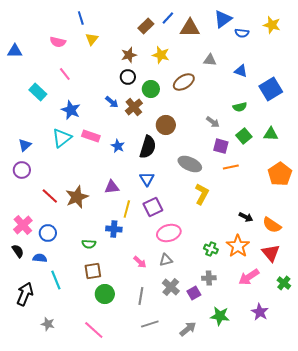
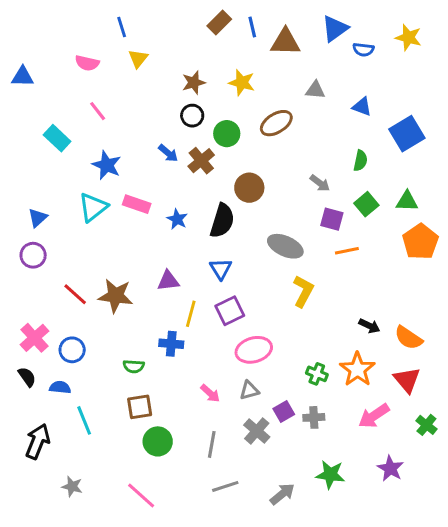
blue line: (168, 18) -> (252, 27), turned -56
brown rectangle: (146, 26) -> (219, 22), moved
green semicircle: (240, 107) -> (360, 161), turned -64
orange pentagon: (280, 174) -> (420, 242), moved
brown star: (77, 197) -> (116, 296), turned 30
purple square: (194, 293) -> (284, 411), moved

